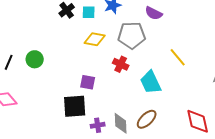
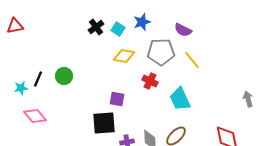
cyan square: (89, 12) -> (118, 29), turned 32
yellow line: (178, 57) -> (192, 60), moved

